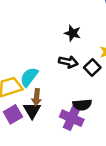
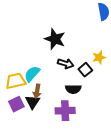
black star: (73, 33) -> (55, 39), moved, size x1.5
black semicircle: (82, 105) -> (73, 89), moved
purple cross: (72, 118) -> (65, 111), turned -30

